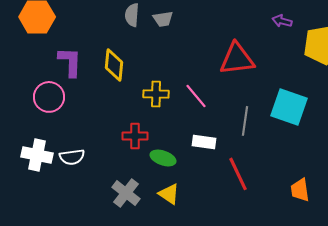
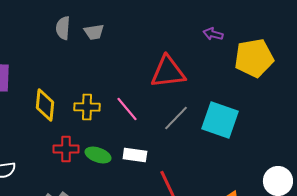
yellow diamond: (114, 65) -> (45, 105), moved
gray line: (245, 121) -> (176, 118), moved, turned 36
green ellipse: (163, 158) -> (98, 155), moved

